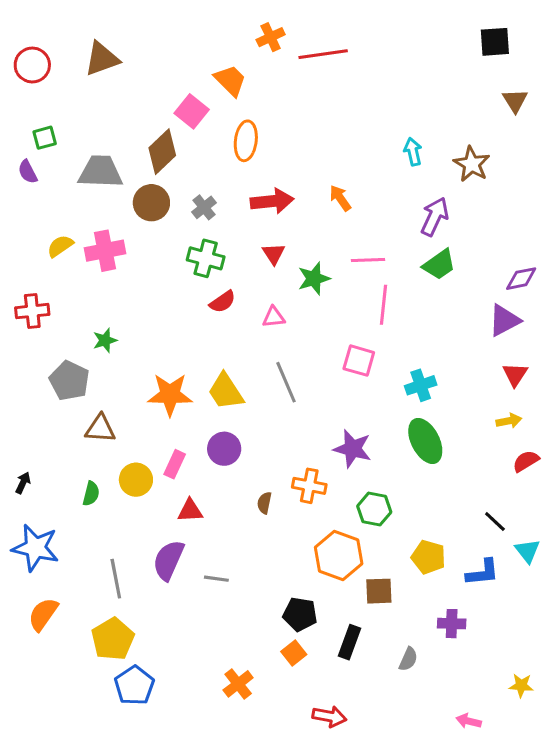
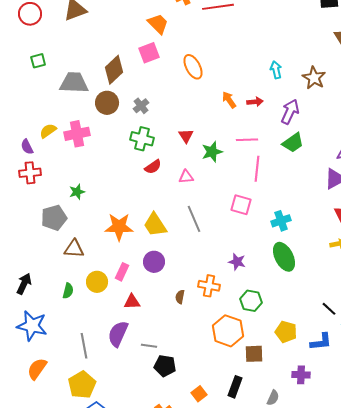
pink square: (192, 111) -> (149, 53), moved, turned 30
orange ellipse: (246, 141) -> (193, 67), moved, turned -35
purple semicircle: (28, 172) -> (27, 147), moved
red arrow: (272, 201) -> (255, 102), moved, size x0.6
gray pentagon: (69, 381) -> (54, 218), turned 30
purple star: (353, 449) -> (237, 262), size x0.7
black arrow: (23, 483) -> (24, 284), size x1.5
black pentagon: (300, 614) -> (165, 366), moved

